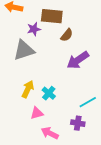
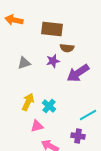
purple star: (34, 29) -> (53, 61), moved
brown semicircle: (67, 35) -> (67, 48), turned 56
gray triangle: (24, 50) -> (24, 63), size x0.6

